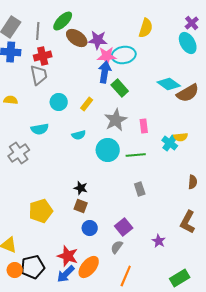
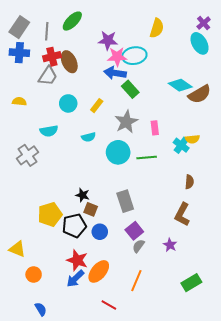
brown ellipse: (77, 38) -> (69, 62), moved, turned 30
blue arrow: (105, 72) -> (115, 73), turned -90
gray trapezoid: (39, 75) -> (48, 76), turned 45
brown semicircle: (193, 182) -> (189, 182), moved
black star: (81, 188) -> (82, 195), moved
gray rectangle: (140, 189) -> (125, 201), moved, size x1.5
brown L-shape: (188, 222) -> (182, 214), moved
gray semicircle: (117, 247) -> (138, 246), moved
black pentagon: (33, 267) -> (74, 226), moved
orange circle: (15, 270) -> (34, 274), moved

